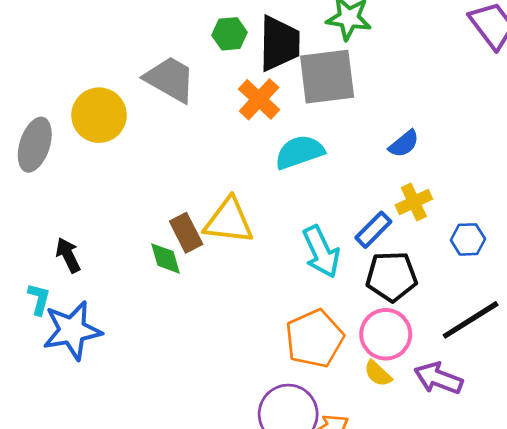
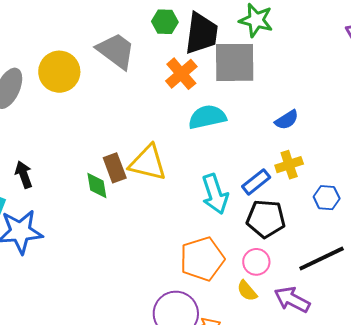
pink circle: (386, 334) -> (256, 262), size x0.7

